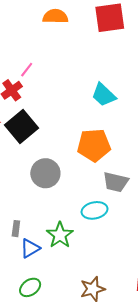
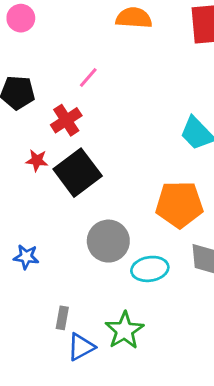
pink line: (27, 70) -> (88, 78), moved
cyan ellipse: (95, 210) -> (150, 269), moved

